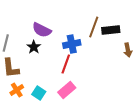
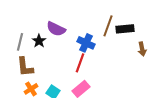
blue cross: (72, 44) -> (86, 43), turned 36
black star: (34, 47) -> (39, 41), moved

